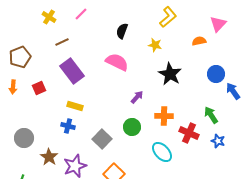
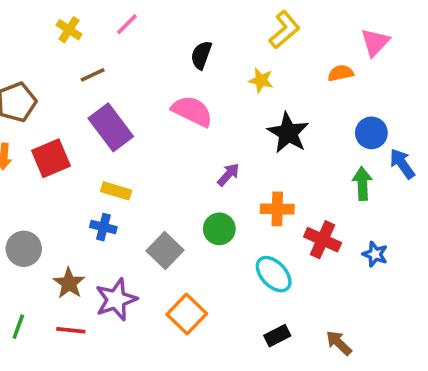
red square: (39, 88) -> (51, 158), size x1.5
green arrow: (211, 115) -> (362, 184), moved, turned 30

